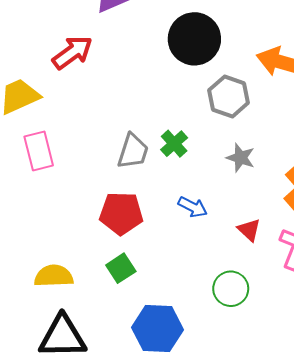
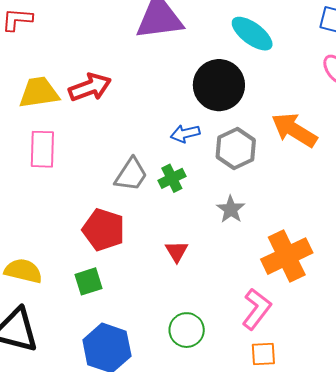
red arrow: (72, 52) -> (90, 87), moved
blue arrow: (193, 207) -> (185, 134), moved, turned 124
red triangle: (249, 230) -> (177, 251), moved

